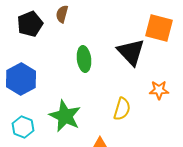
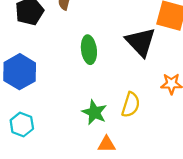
green star: (65, 116) -> (94, 112), moved, size x0.7

